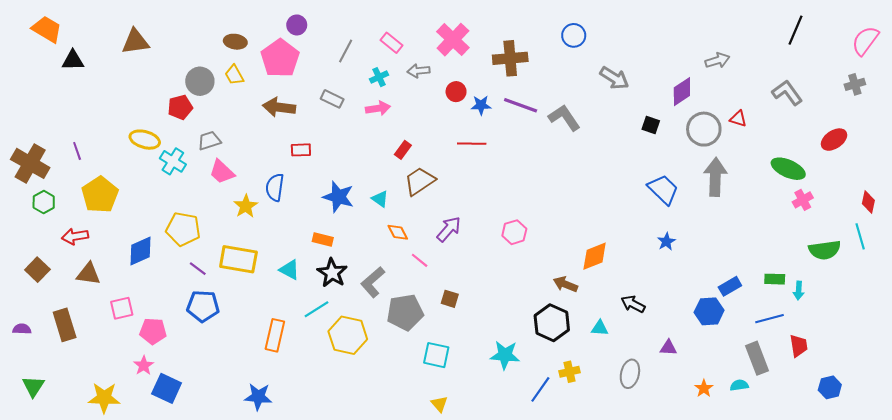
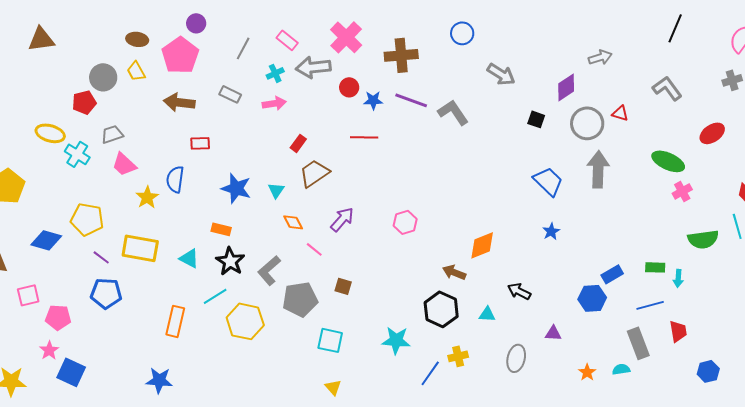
gray arrow: (419, 71) -> (313, 67), size x1.6
cyan triangle: (380, 199) -> (276, 190), turned 30
blue diamond: (141, 251) -> (46, 240), turned 40

